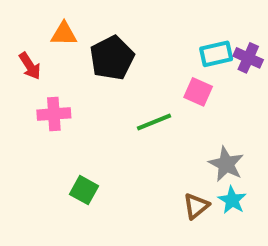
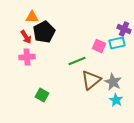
cyan rectangle: (216, 54) -> (117, 43), moved
black pentagon: (112, 58) -> (44, 32), moved
red arrow: (30, 66) -> (26, 37), moved
brown triangle: (196, 206) -> (91, 80), moved, size x1.5

